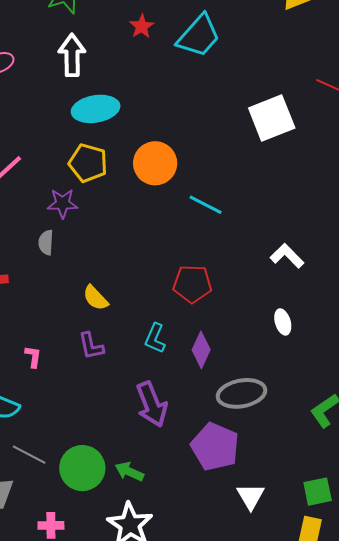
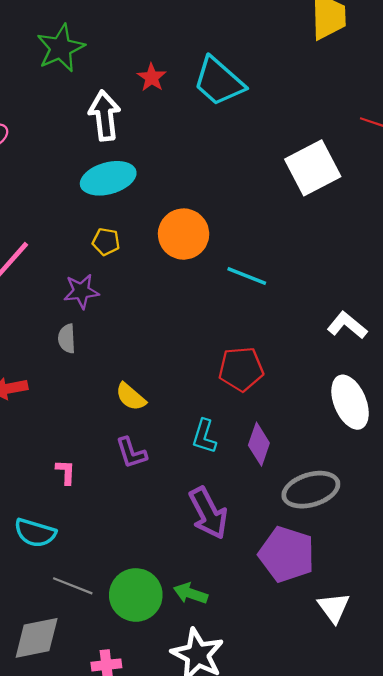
cyan trapezoid: (199, 36) -> (219, 81), turned 96
white arrow: (72, 55) -> (105, 116), moved
yellow pentagon: (88, 163) -> (106, 242), size x0.6
white ellipse: (283, 322) -> (350, 402), size x1.8

